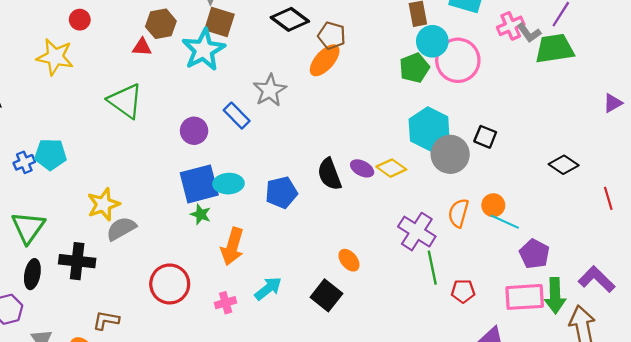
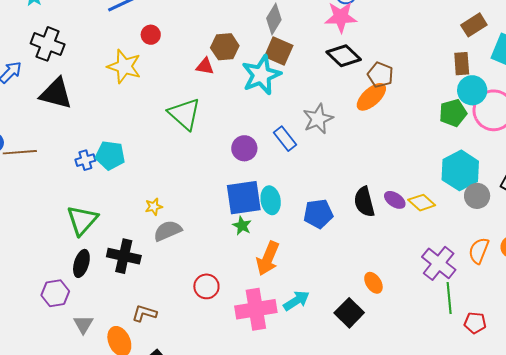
gray circle: (450, 154) -> (477, 196), size x0.7
cyan ellipse: (228, 184) -> (271, 200), turned 76
yellow star: (103, 204) -> (154, 207), size x0.6
red circle: (170, 284) -> (206, 286), size x0.7
pink cross: (226, 303) -> (256, 309), size x2.0

